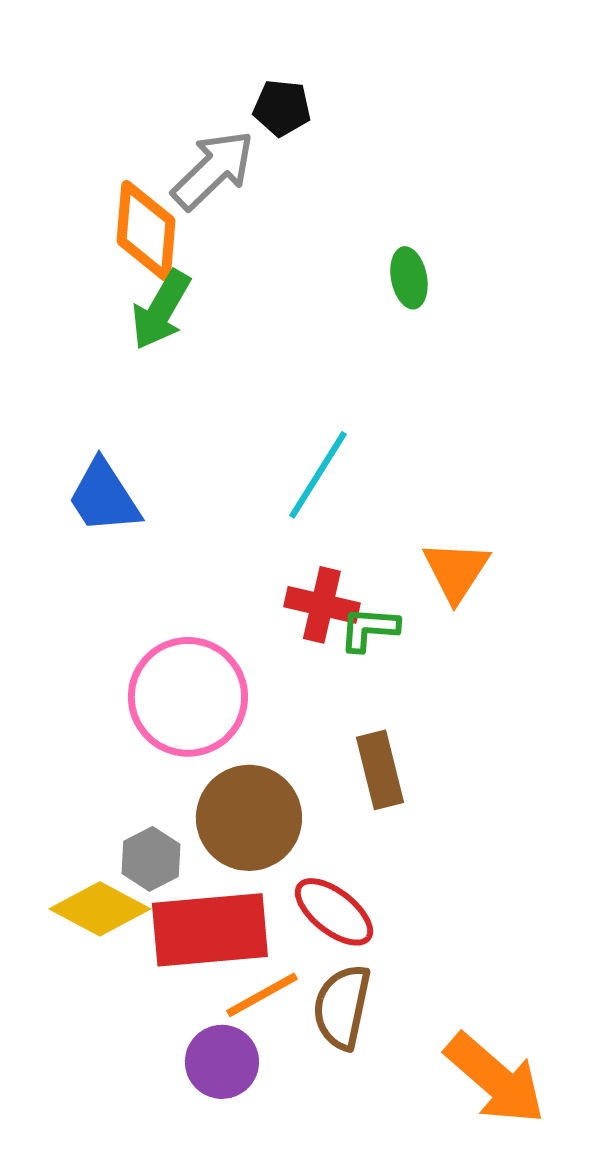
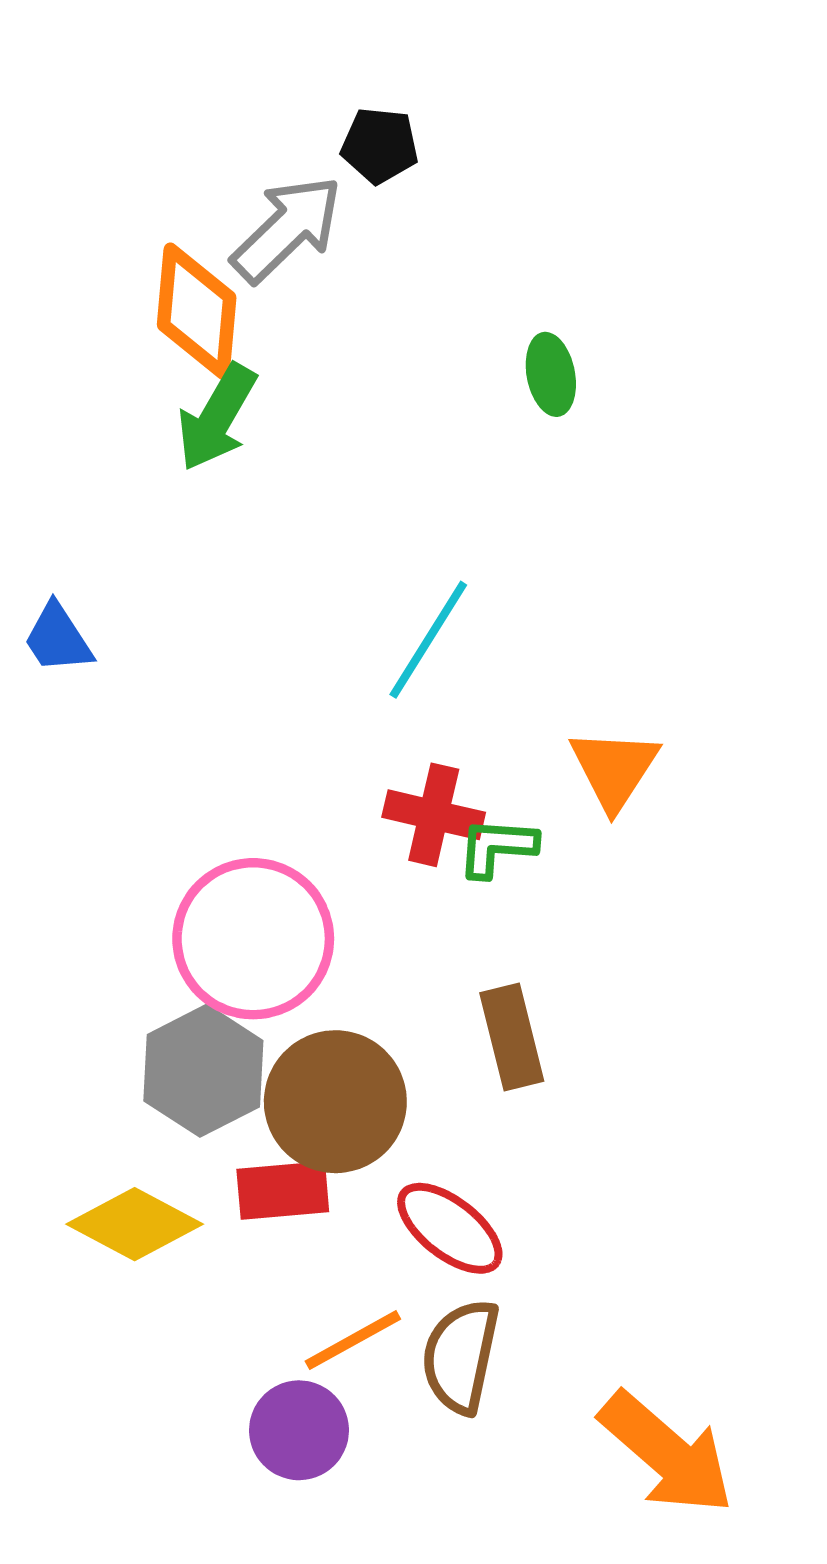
blue trapezoid: (104, 497) -> (58, 638), moved, size x0.7
gray hexagon: (151, 859) -> (203, 1071), moved, size x1.5
red rectangle: (210, 930) -> (283, 1191), moved, size x0.6

